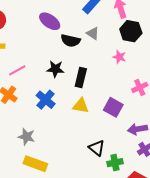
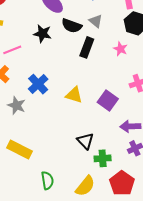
black star: (55, 69) -> (42, 34), moved
black rectangle: (81, 78) -> (87, 47), moved
gray star: (26, 137) -> (16, 105), moved

